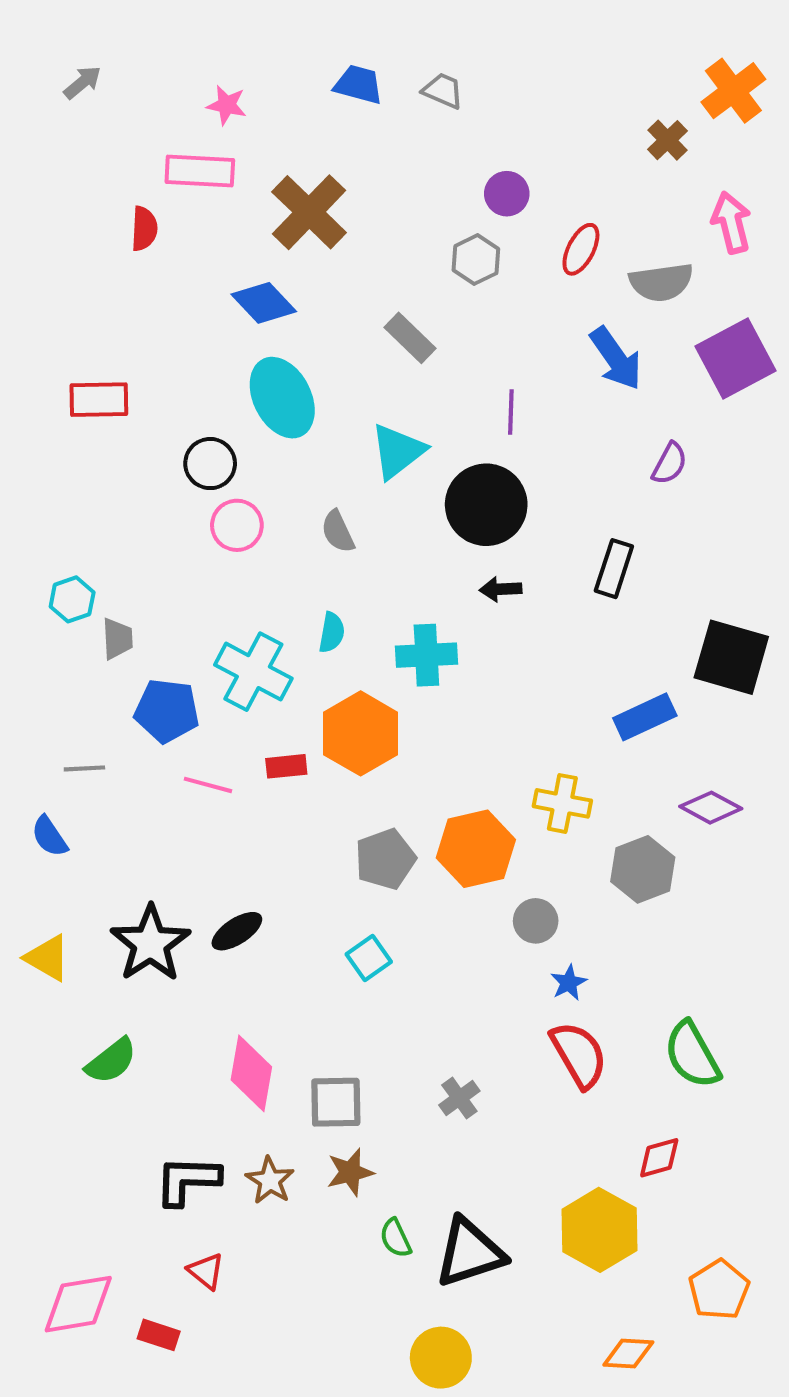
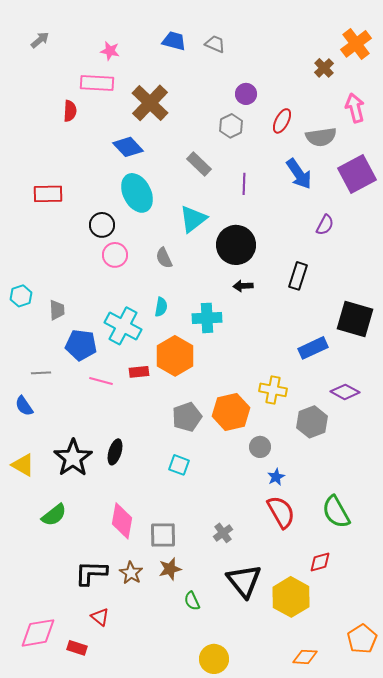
purple line: (511, 412) -> (244, 184), moved
cyan hexagon: (72, 599) -> (21, 296), moved
black ellipse: (237, 931) -> (115, 452), turned -40
cyan square: (369, 958) -> (179, 465), turned -35
black triangle: (470, 1253) -> (244, 581), moved, turned -51
orange pentagon: (719, 1290) -> (362, 639), moved

